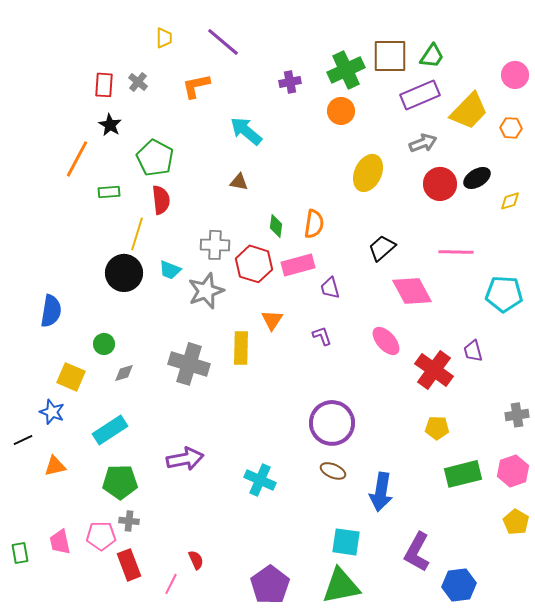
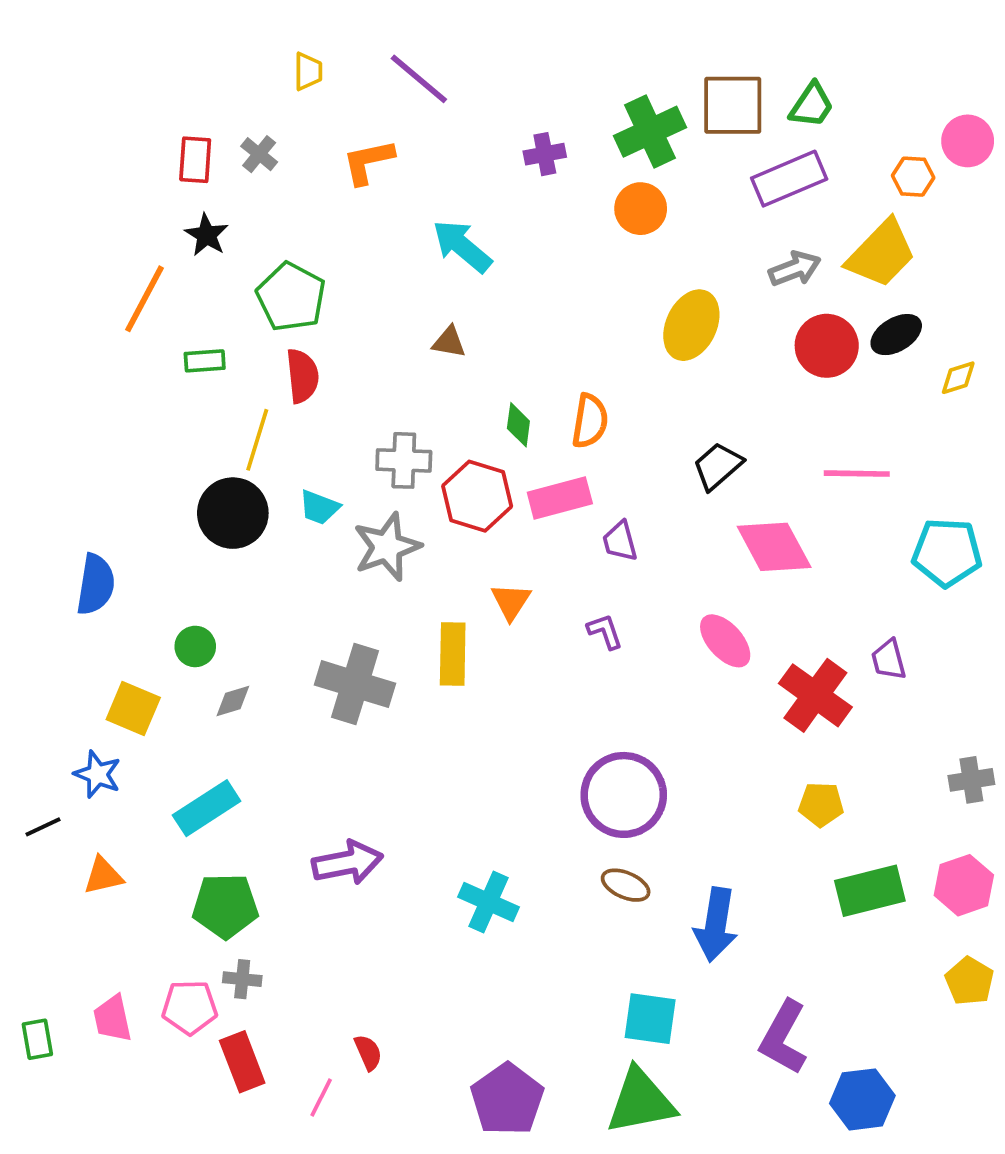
yellow trapezoid: (469, 111) -> (881, 254), moved
orange hexagon: (511, 128) -> (913, 177), moved

